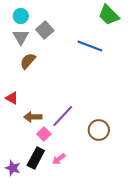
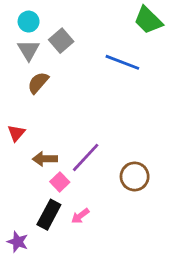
red triangle: (12, 98) -> (16, 133), turned 40
purple star: (13, 168) -> (18, 242), moved

